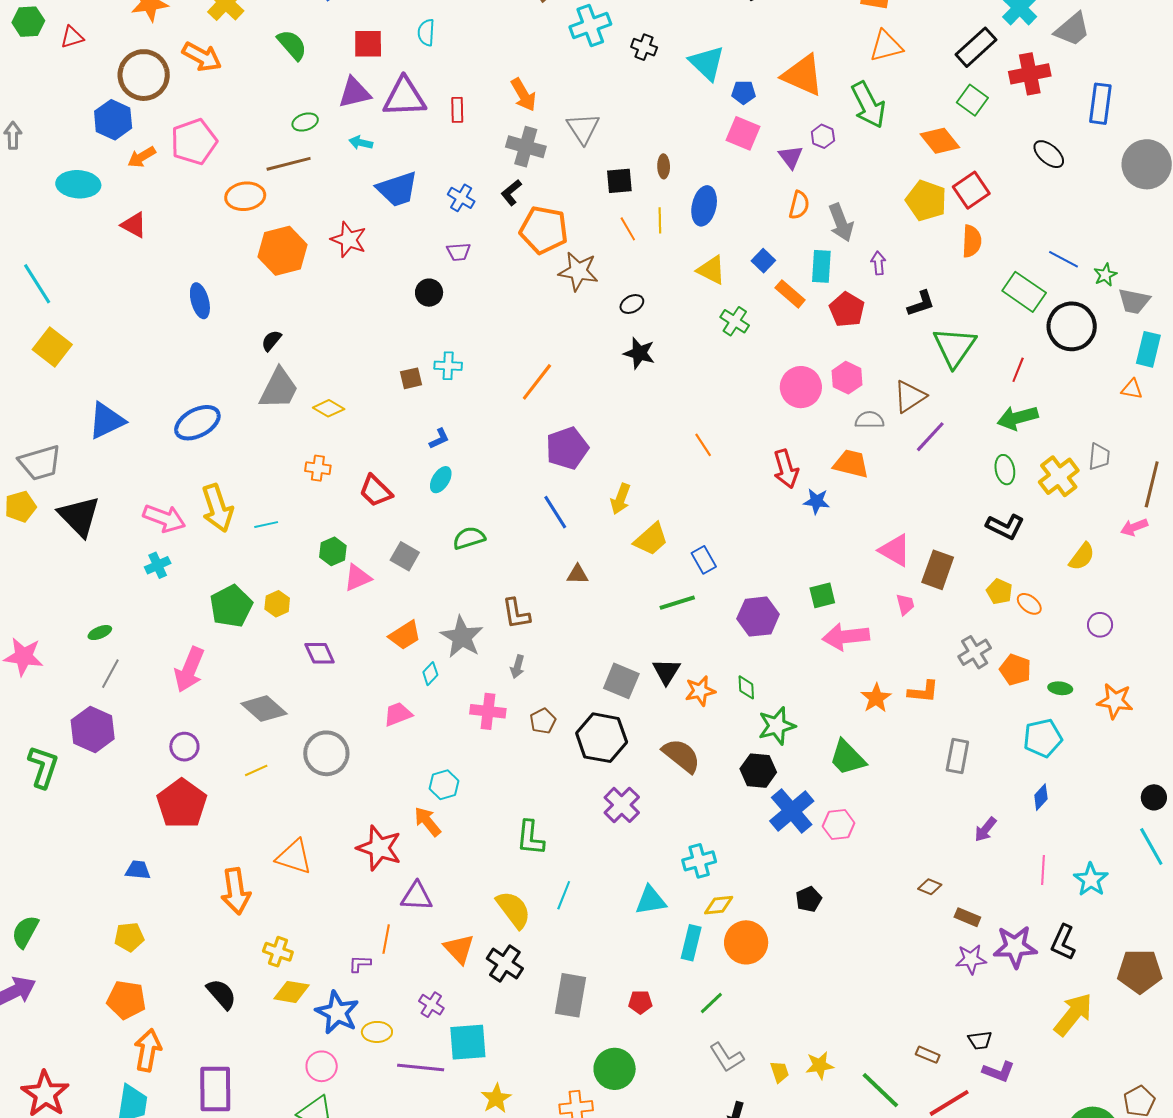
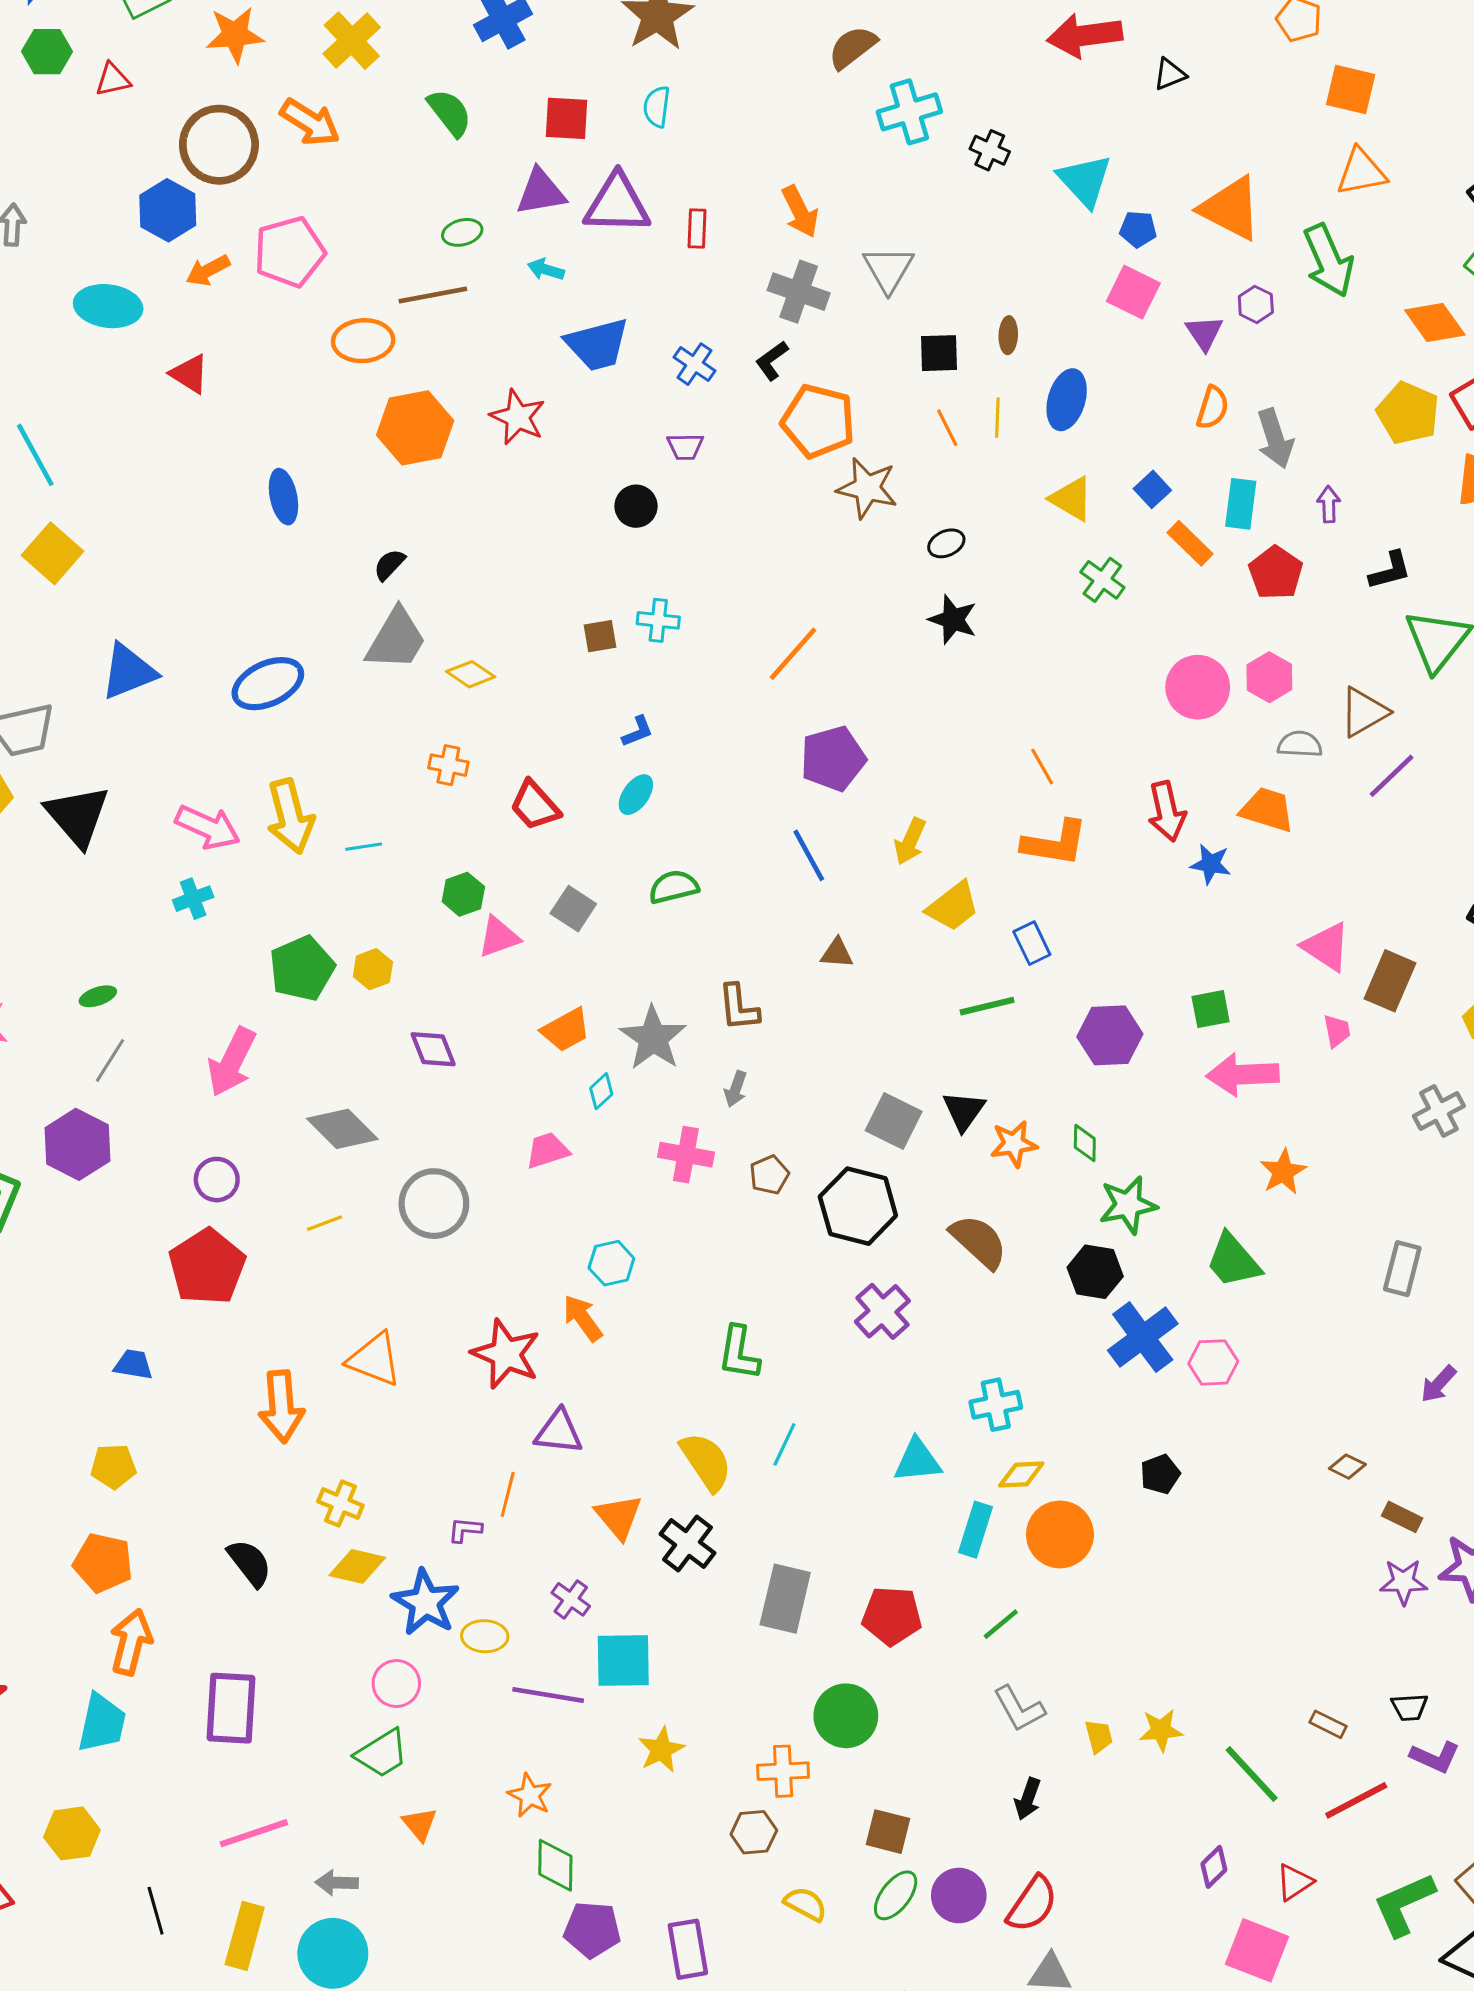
orange L-shape: (923, 692) -> (1055, 843), moved, size x1.4
red pentagon: (640, 1002) -> (892, 1616), size x1.6

